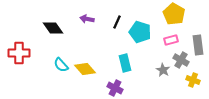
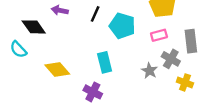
black diamond: (53, 28) -> (34, 27), moved
cyan semicircle: (61, 65) -> (18, 49), moved

